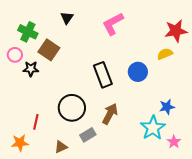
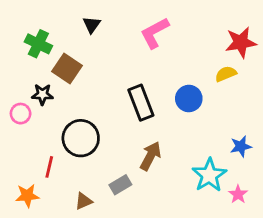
pink circle: (15, 55) -> (21, 114), moved
blue star: (167, 107) -> (241, 146), moved
black circle: (72, 108) -> (81, 138), moved

